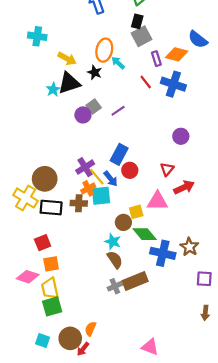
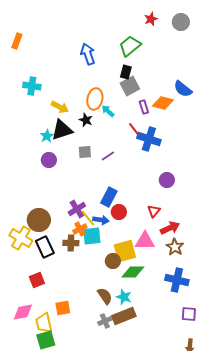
blue cross: (173, 84) -> (149, 139), moved
gray square: (94, 106) -> (85, 152), turned 32
purple circle: (83, 115) -> (49, 160), moved
blue arrow: (111, 179) -> (101, 220), turned -42
black rectangle: (51, 208) -> (45, 247), turned 60
yellow square: (136, 212) -> (125, 251), size x1.6
green diamond: (145, 234) -> (133, 272), turned -50
cyan star: (113, 242) -> (124, 297), moved
brown star: (189, 247) -> (175, 247), moved
blue cross: (163, 253) -> (177, 280), moved
orange square: (51, 264) -> (63, 308), moved
pink diamond: (28, 277) -> (23, 312), turned -30

